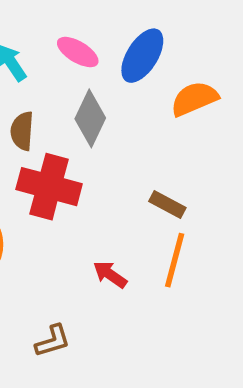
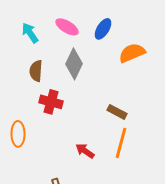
blue ellipse: (142, 56) -> (103, 29), size x0.7
red cross: (49, 187) -> (51, 102), size x0.7

